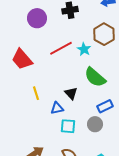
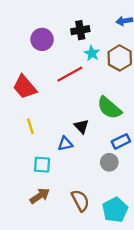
cyan star: (84, 49) -> (92, 53), moved
yellow line: (36, 93) -> (30, 126), moved
cyan square: (68, 126) -> (42, 165), moved

